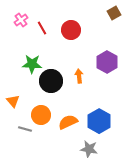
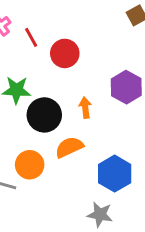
red circle: (71, 30) -> (65, 53), moved
orange semicircle: (68, 122) -> (69, 147), moved

